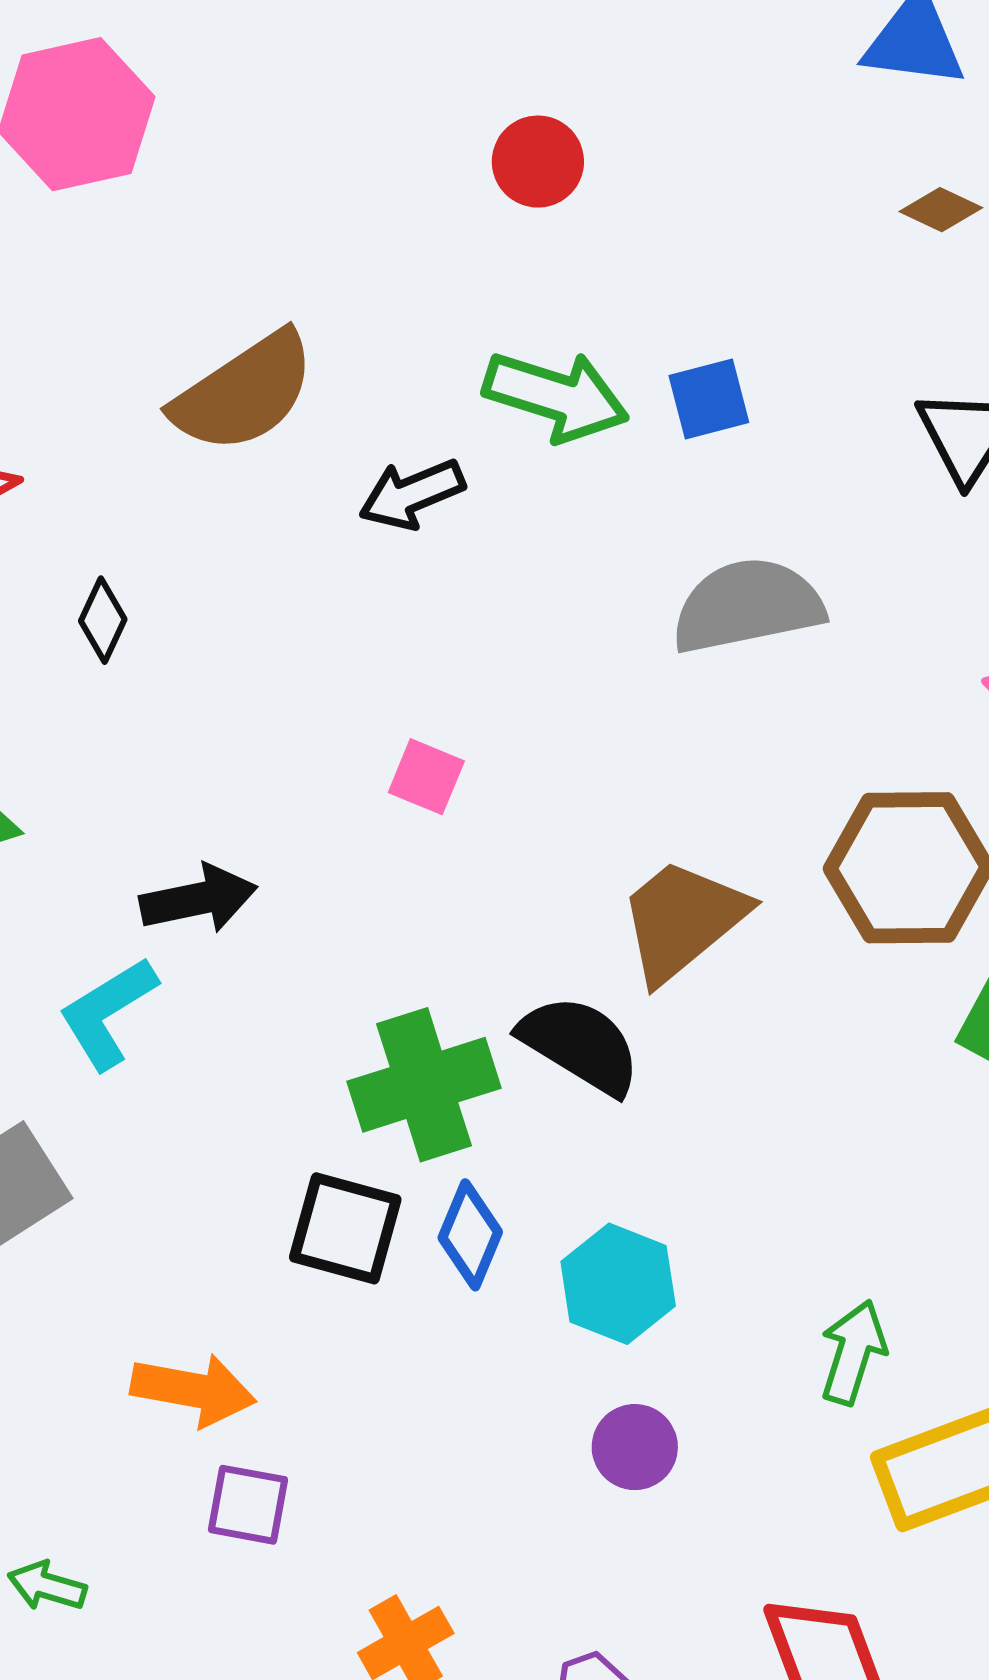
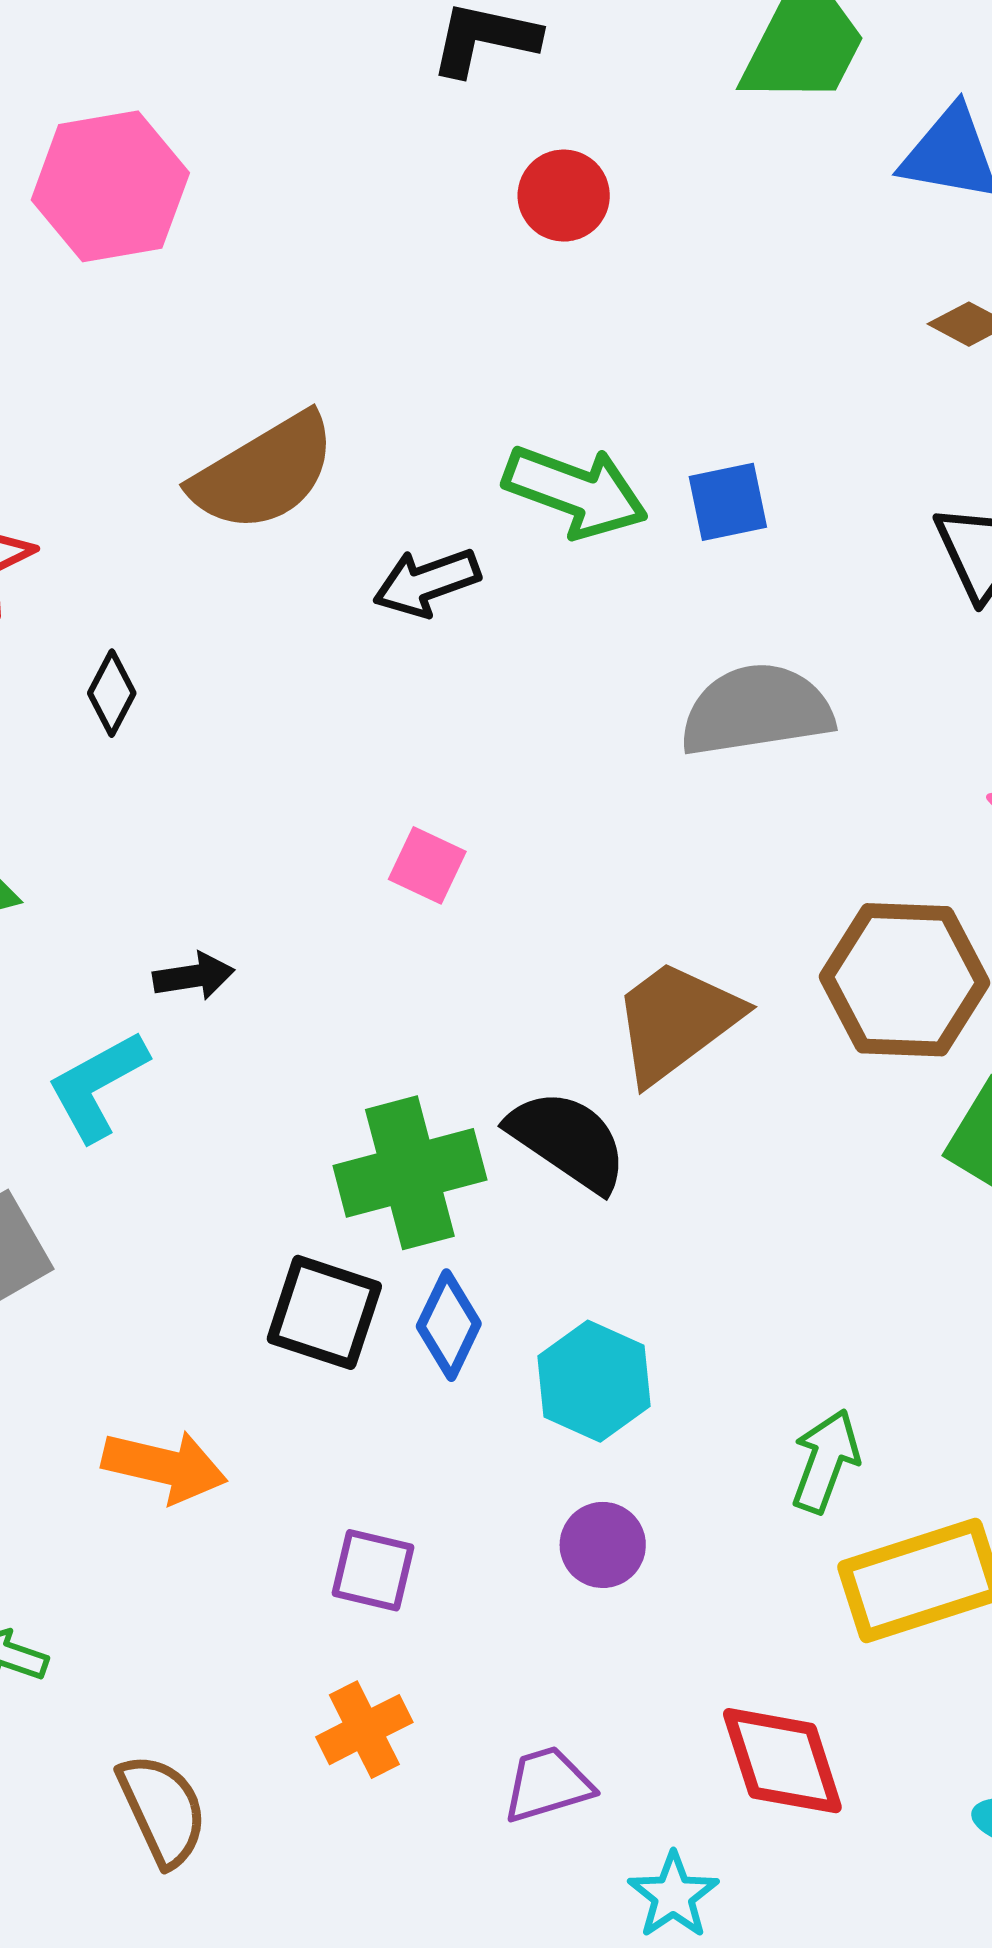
red circle: (538, 162) -> (564, 196), moved
black arrow: (198, 899) -> (194, 976), size x0.7
purple square: (248, 1505) -> (373, 1570), moved

